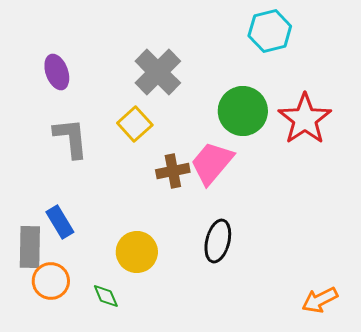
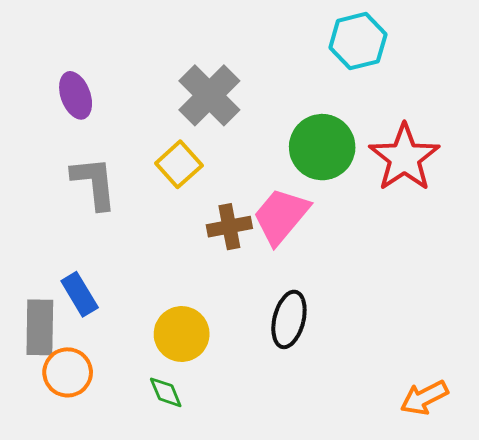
green diamond: (106, 296) -> (166, 392), moved

